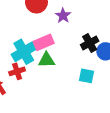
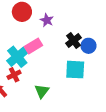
green triangle: (47, 60) -> (42, 91), moved, turned -42
cyan square: (87, 76) -> (75, 70), size x1.5

